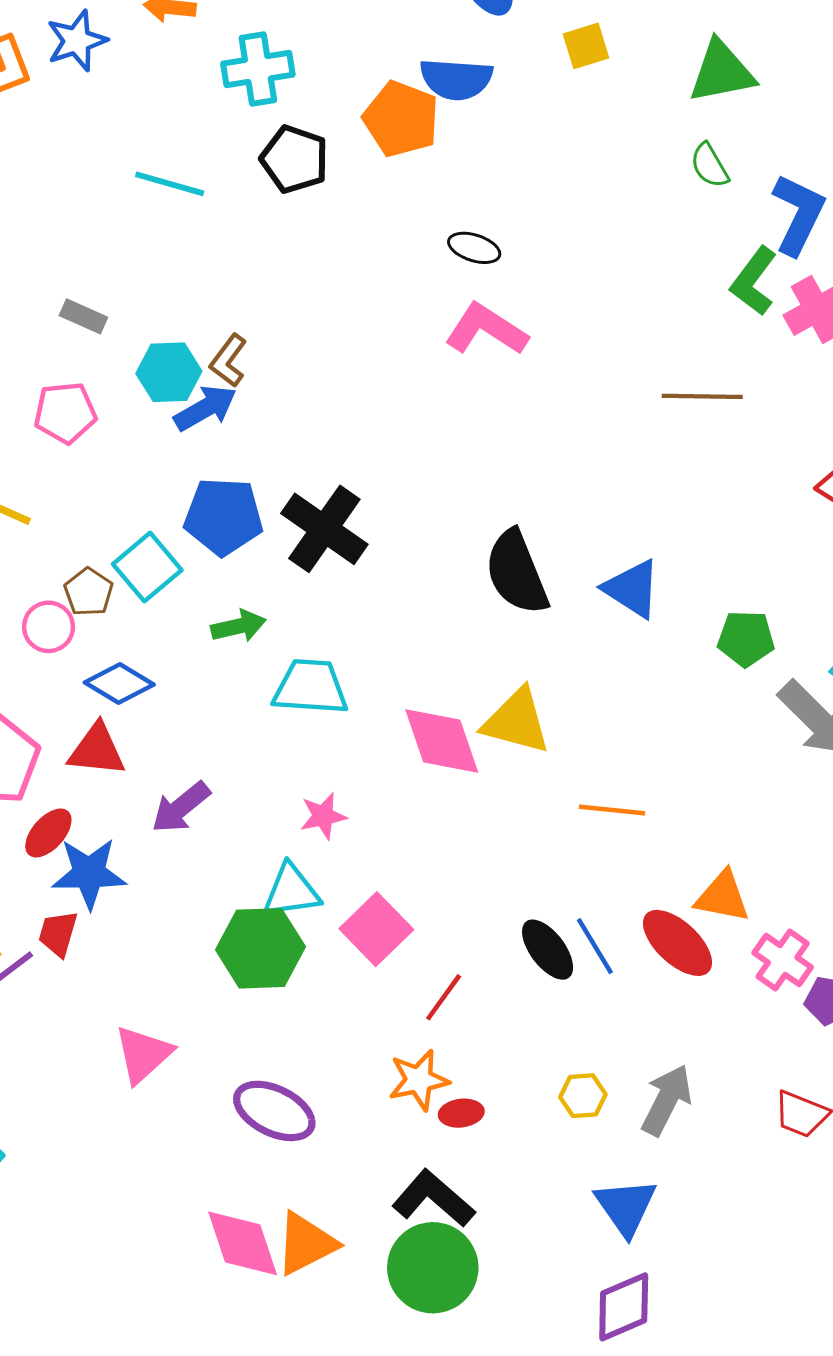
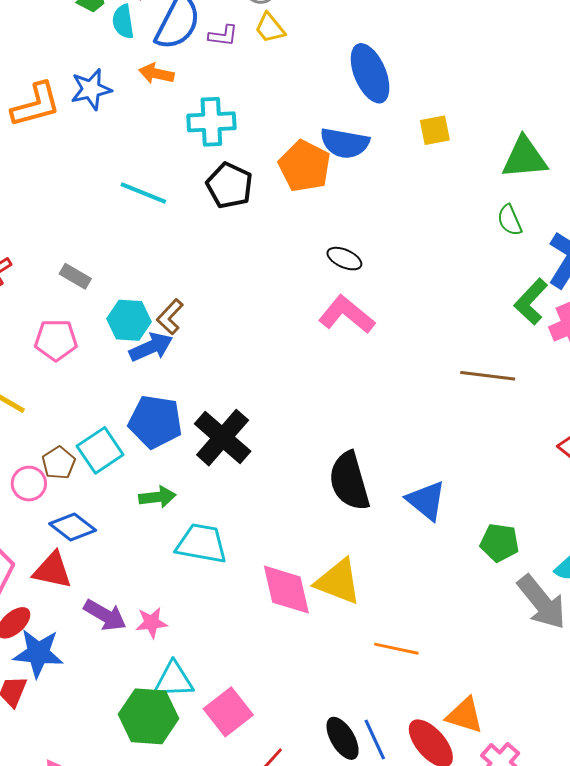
purple arrow: (181, 807) -> (105, 615), turned -117
pink star: (323, 816) -> (151, 623), moved

